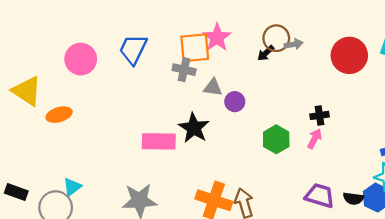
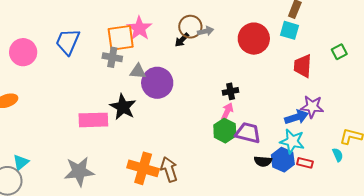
purple circle: (235, 102) -> (157, 83), size x1.8
green hexagon: (276, 139) -> (225, 131), moved
purple trapezoid: (320, 196) -> (248, 133), moved

